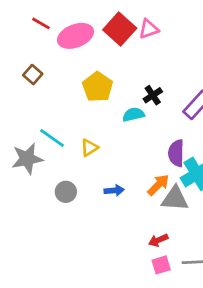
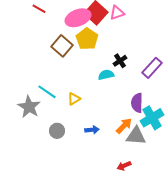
pink ellipse: (76, 36) -> (78, 18), moved
brown square: (33, 75) -> (62, 46), moved, size x1.5
yellow pentagon: (98, 87) -> (87, 39), moved
gray star: (27, 159) -> (29, 107), turned -30

